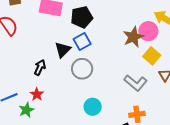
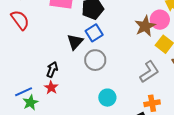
black arrow: (40, 67) -> (52, 70), moved
gray L-shape: (136, 83) -> (149, 72), turned -70
green star: (26, 110) -> (30, 103), moved

